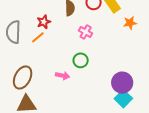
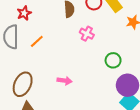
red star: (44, 22) -> (24, 13), moved
green circle: (81, 60) -> (113, 60), moved

